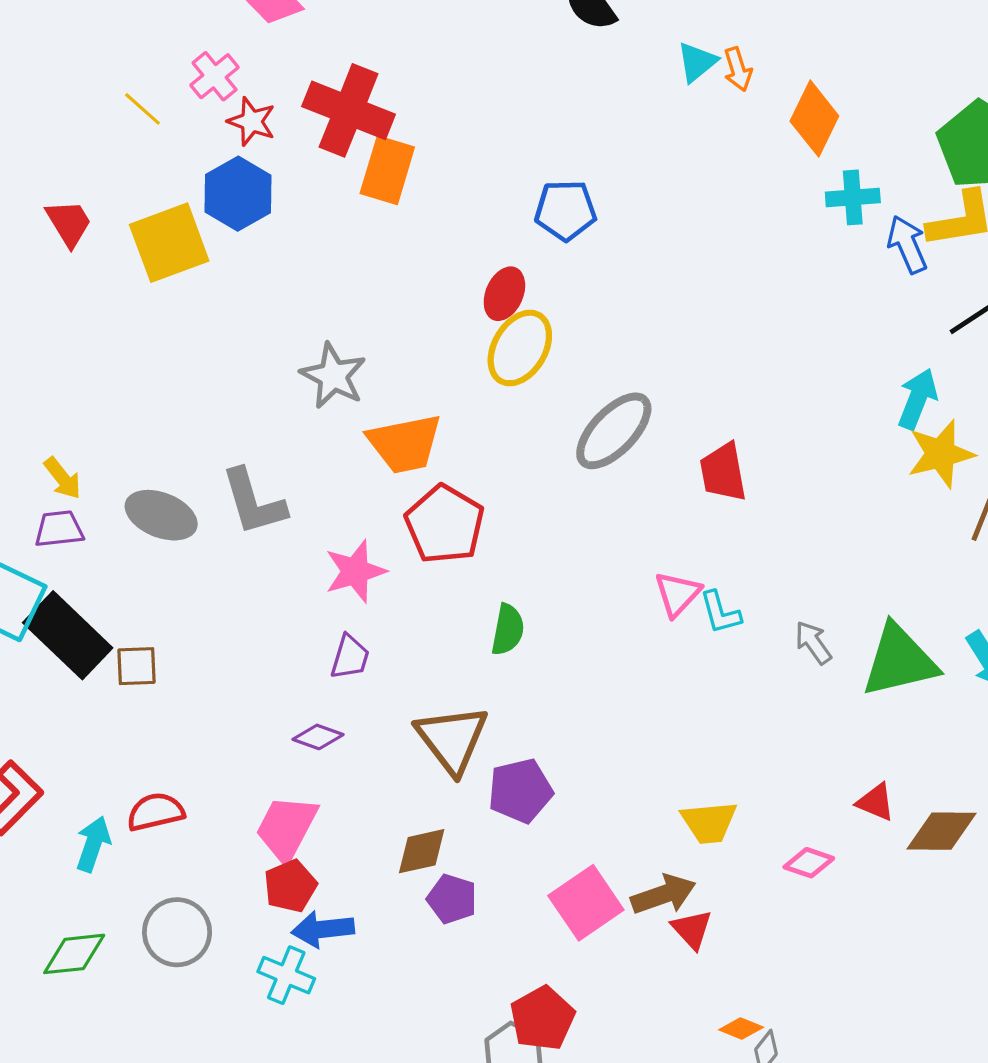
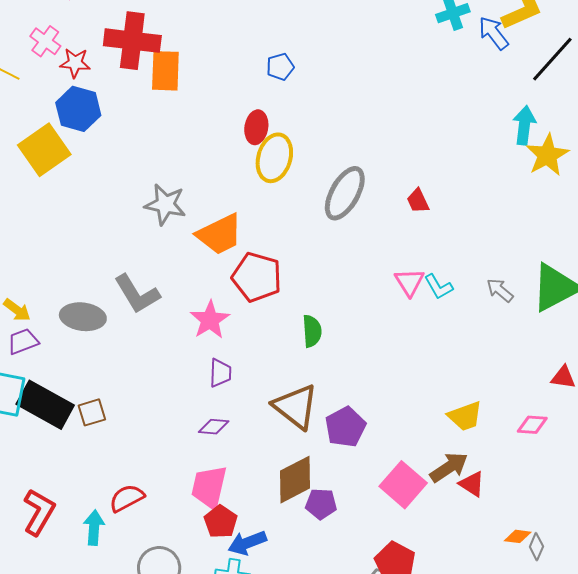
blue pentagon: (566, 210) -> (280, 67), size x0.7
red trapezoid: (723, 472) -> (418, 201), size x0.7
brown diamond: (422, 851) -> (295, 480), size x1.4

